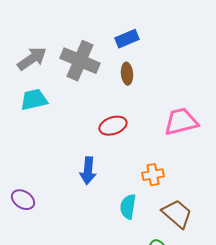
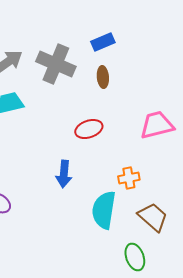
cyan semicircle: (128, 207) -> (104, 210), size x1.5

